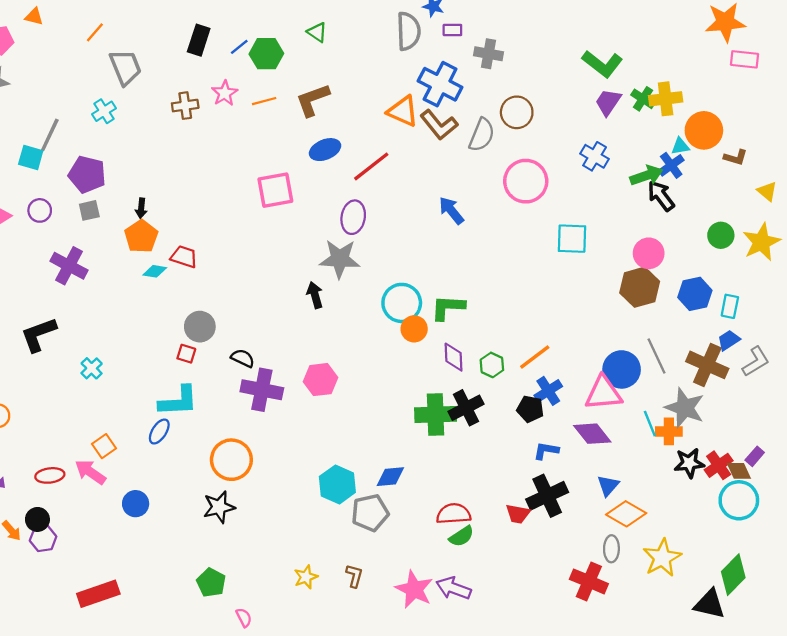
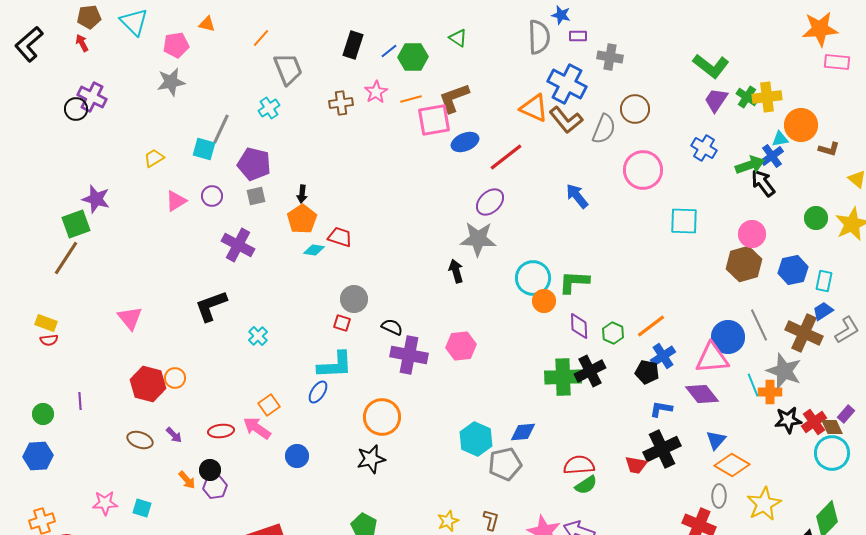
pink square: (275, 190) -> (434, 120), moved
purple ellipse: (353, 217) -> (490, 202), turned 36

